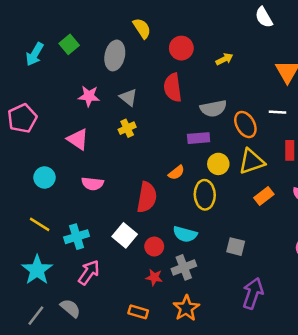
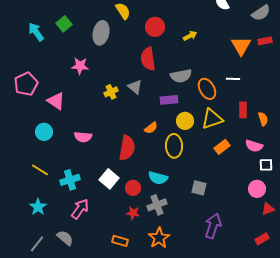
cyan arrow: (35, 54) -> (36, 32), turned 114
gray triangle: (128, 97) -> (135, 87), moved
pink triangle: (78, 139) -> (56, 101), moved
cyan star: (37, 270) -> (38, 207), size x0.7

